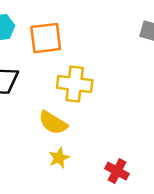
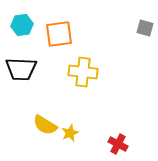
yellow semicircle: (53, 123) -> (45, 125), moved

